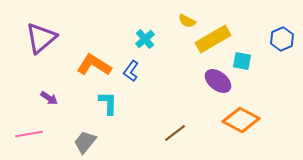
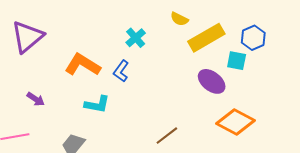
blue hexagon: (282, 39) -> (253, 38), moved
cyan L-shape: (108, 103) -> (97, 104), turned 100

